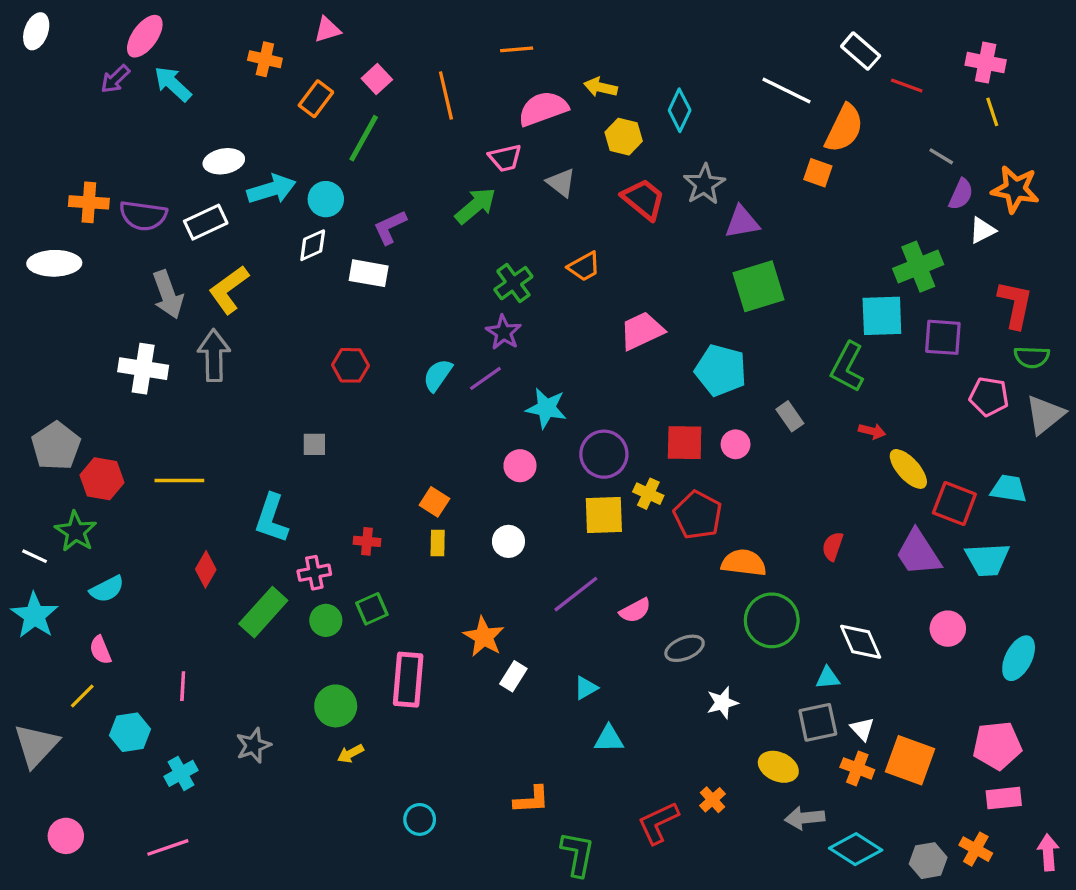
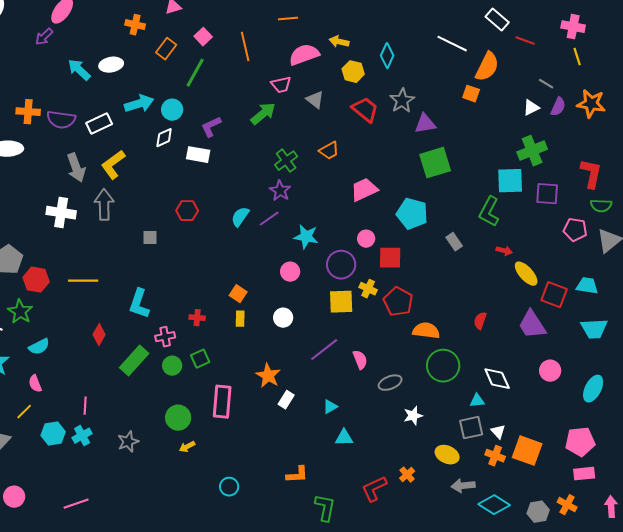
cyan arrow: (173, 84) -> (79, 70), moved
white ellipse: (224, 161) -> (111, 65), moved
white triangle: (982, 230) -> (531, 108), moved
gray square: (314, 444) -> (150, 238), moved
pink circle: (736, 444) -> (366, 239), moved
cyan trapezoid: (987, 559) -> (594, 329), moved
pink semicircle: (635, 610) -> (360, 360), turned -84
cyan cross: (181, 773) -> (82, 436), moved

